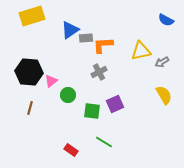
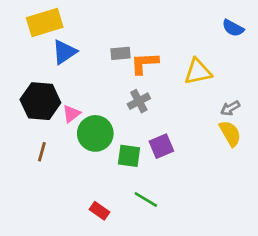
blue triangle: (70, 30) -> (64, 52), moved
gray arrow: (162, 62) -> (230, 108), moved
green circle: (68, 95) -> (95, 133), size x1.6

